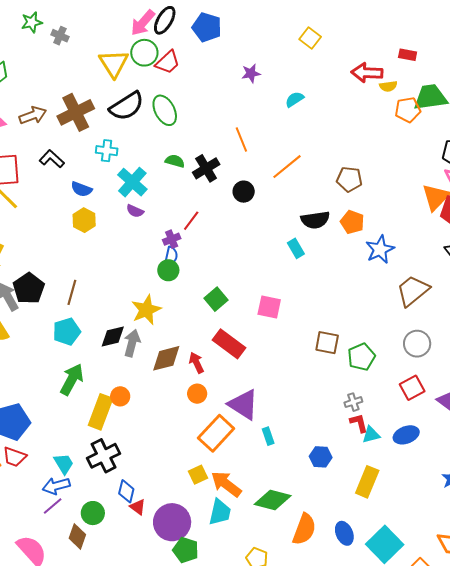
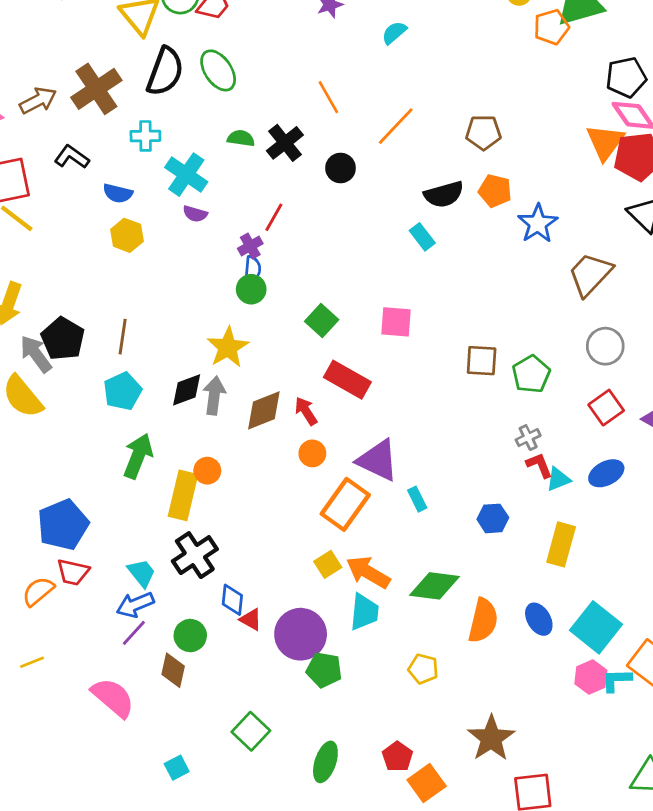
black semicircle: (127, 106) -> (165, 71), turned -30

